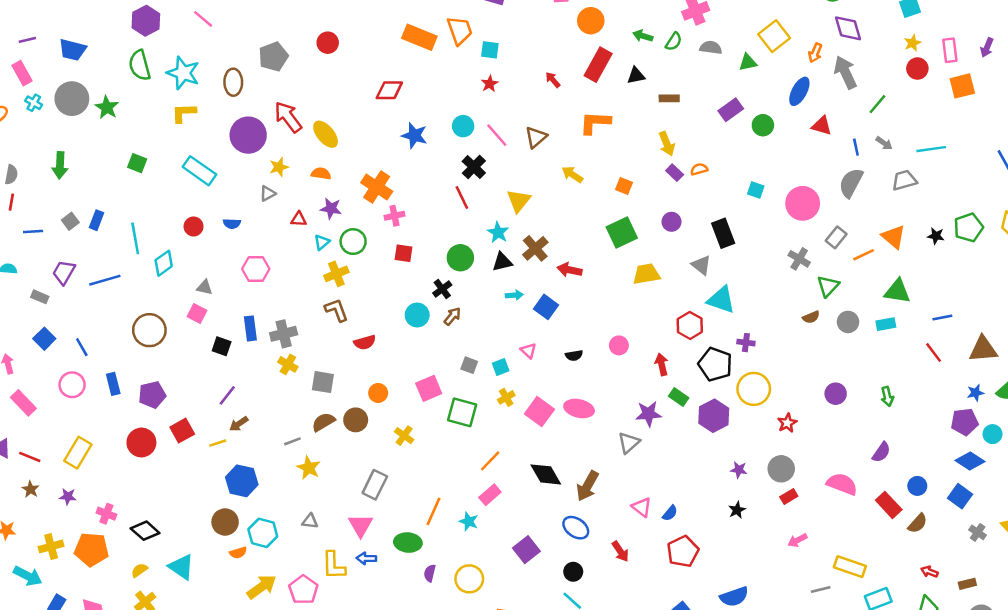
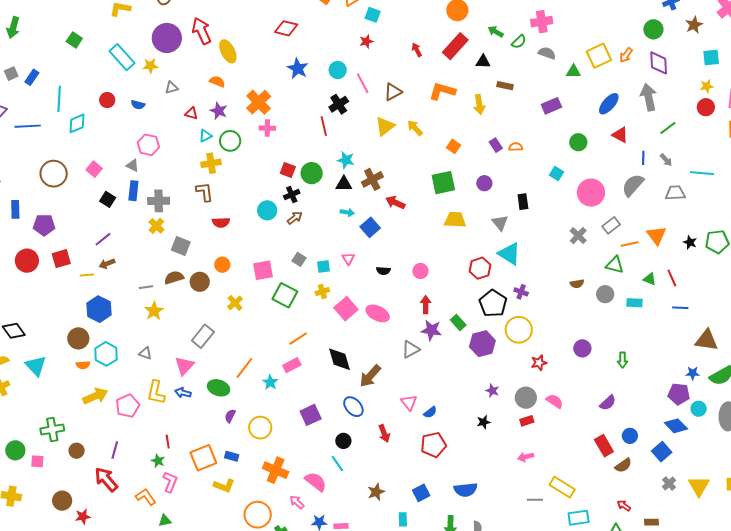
orange arrow: (815, 53) -> (626, 55), moved
green circle: (763, 125) -> (578, 142), moved
yellow arrow: (667, 144) -> (479, 104), moved
yellow star: (279, 167) -> (150, 66), moved
yellow triangle: (519, 201) -> (385, 126), moved
cyan star: (498, 232) -> (346, 160), turned -30
black rectangle: (723, 233) -> (523, 202), size x0.7
red square: (403, 253) -> (288, 170), moved
green triangle: (828, 286) -> (615, 265), moved, turned 48
gray triangle: (205, 287) -> (133, 165), moved
green triangle: (897, 291) -> (650, 279), size x0.6
red line: (934, 352) -> (672, 278), moved
red arrow: (662, 364) -> (426, 305), moved
pink semicircle: (842, 484) -> (555, 401), moved, size x0.7

